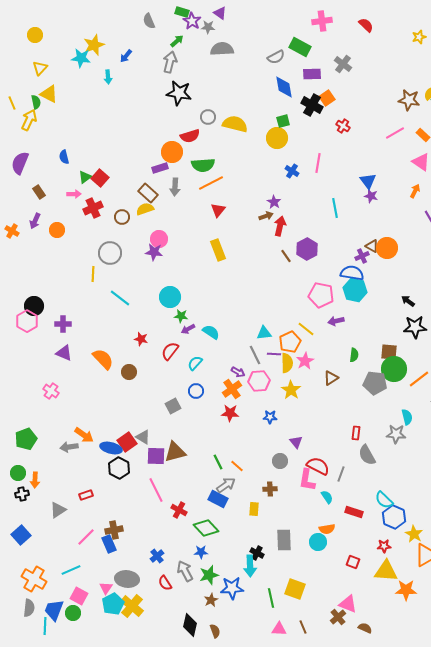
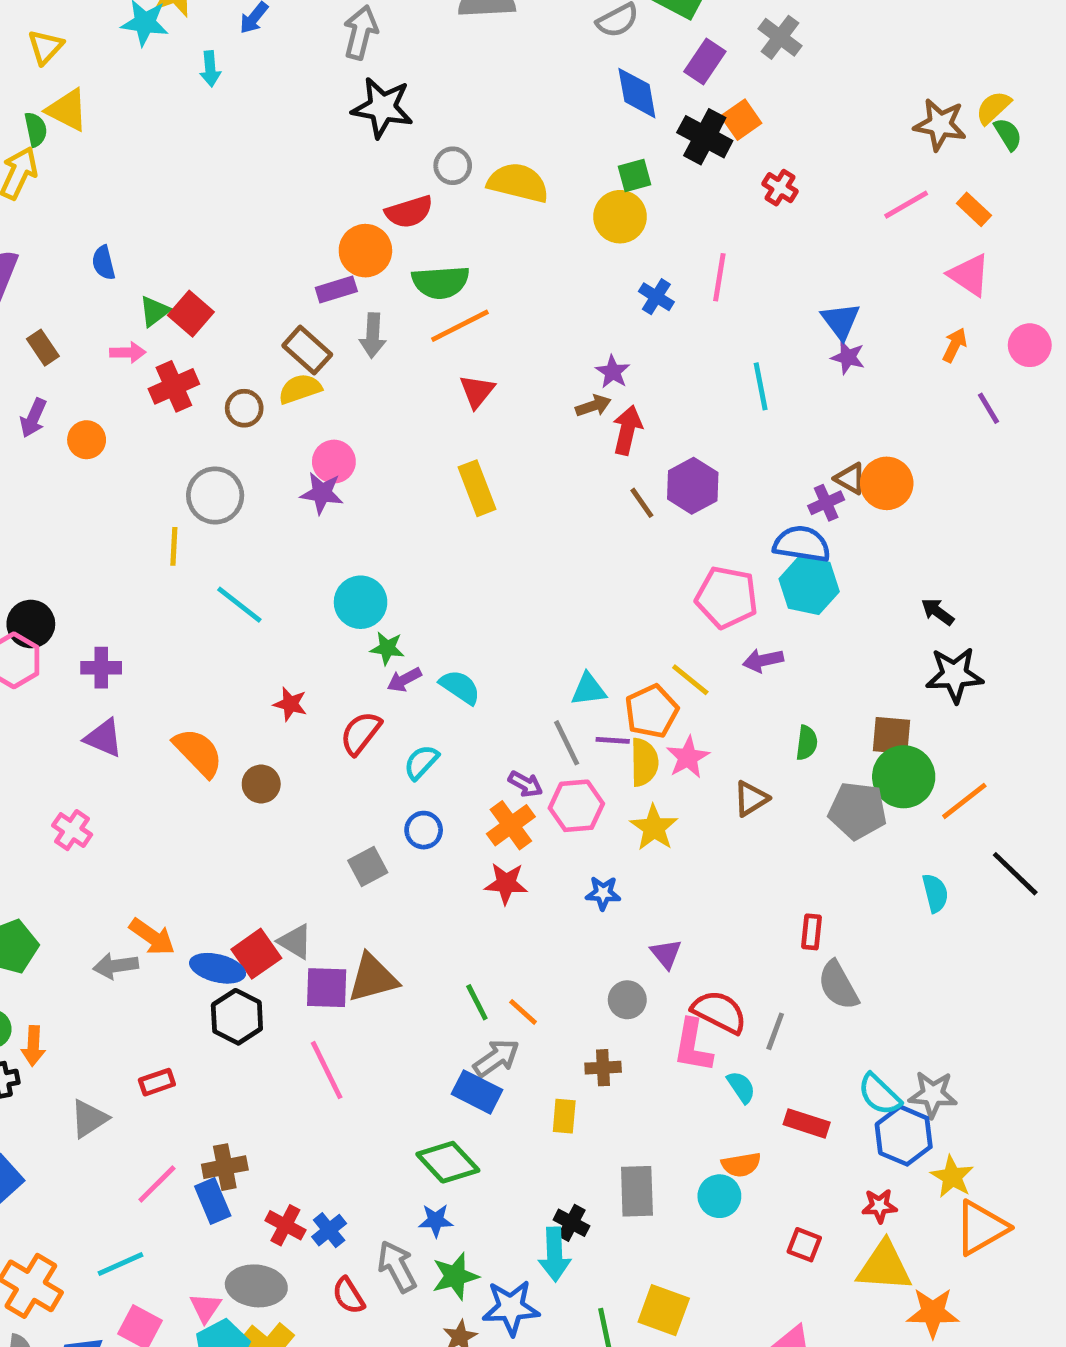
purple rectangle: (312, 74) -> (705, 62), turned -54
gray star: (396, 434) -> (933, 1094), moved
red cross: (179, 510) -> (285, 1225), moved

